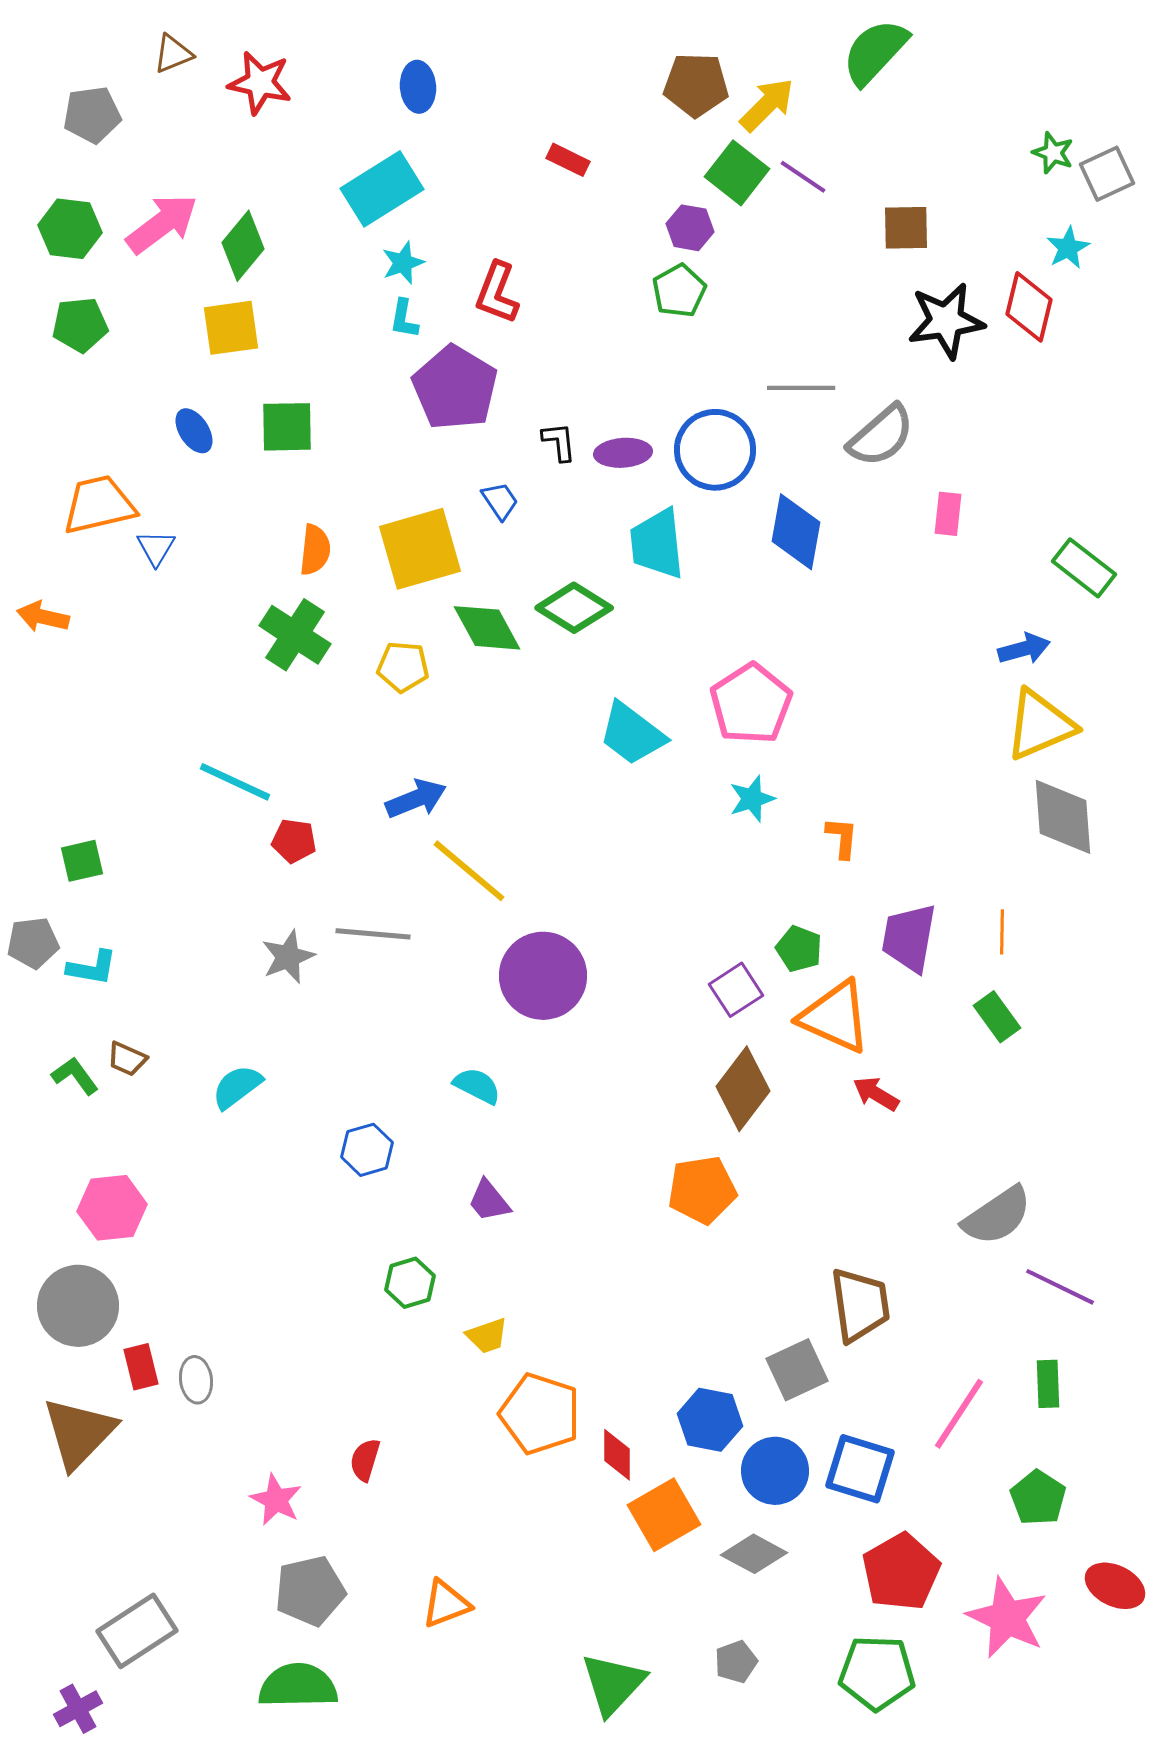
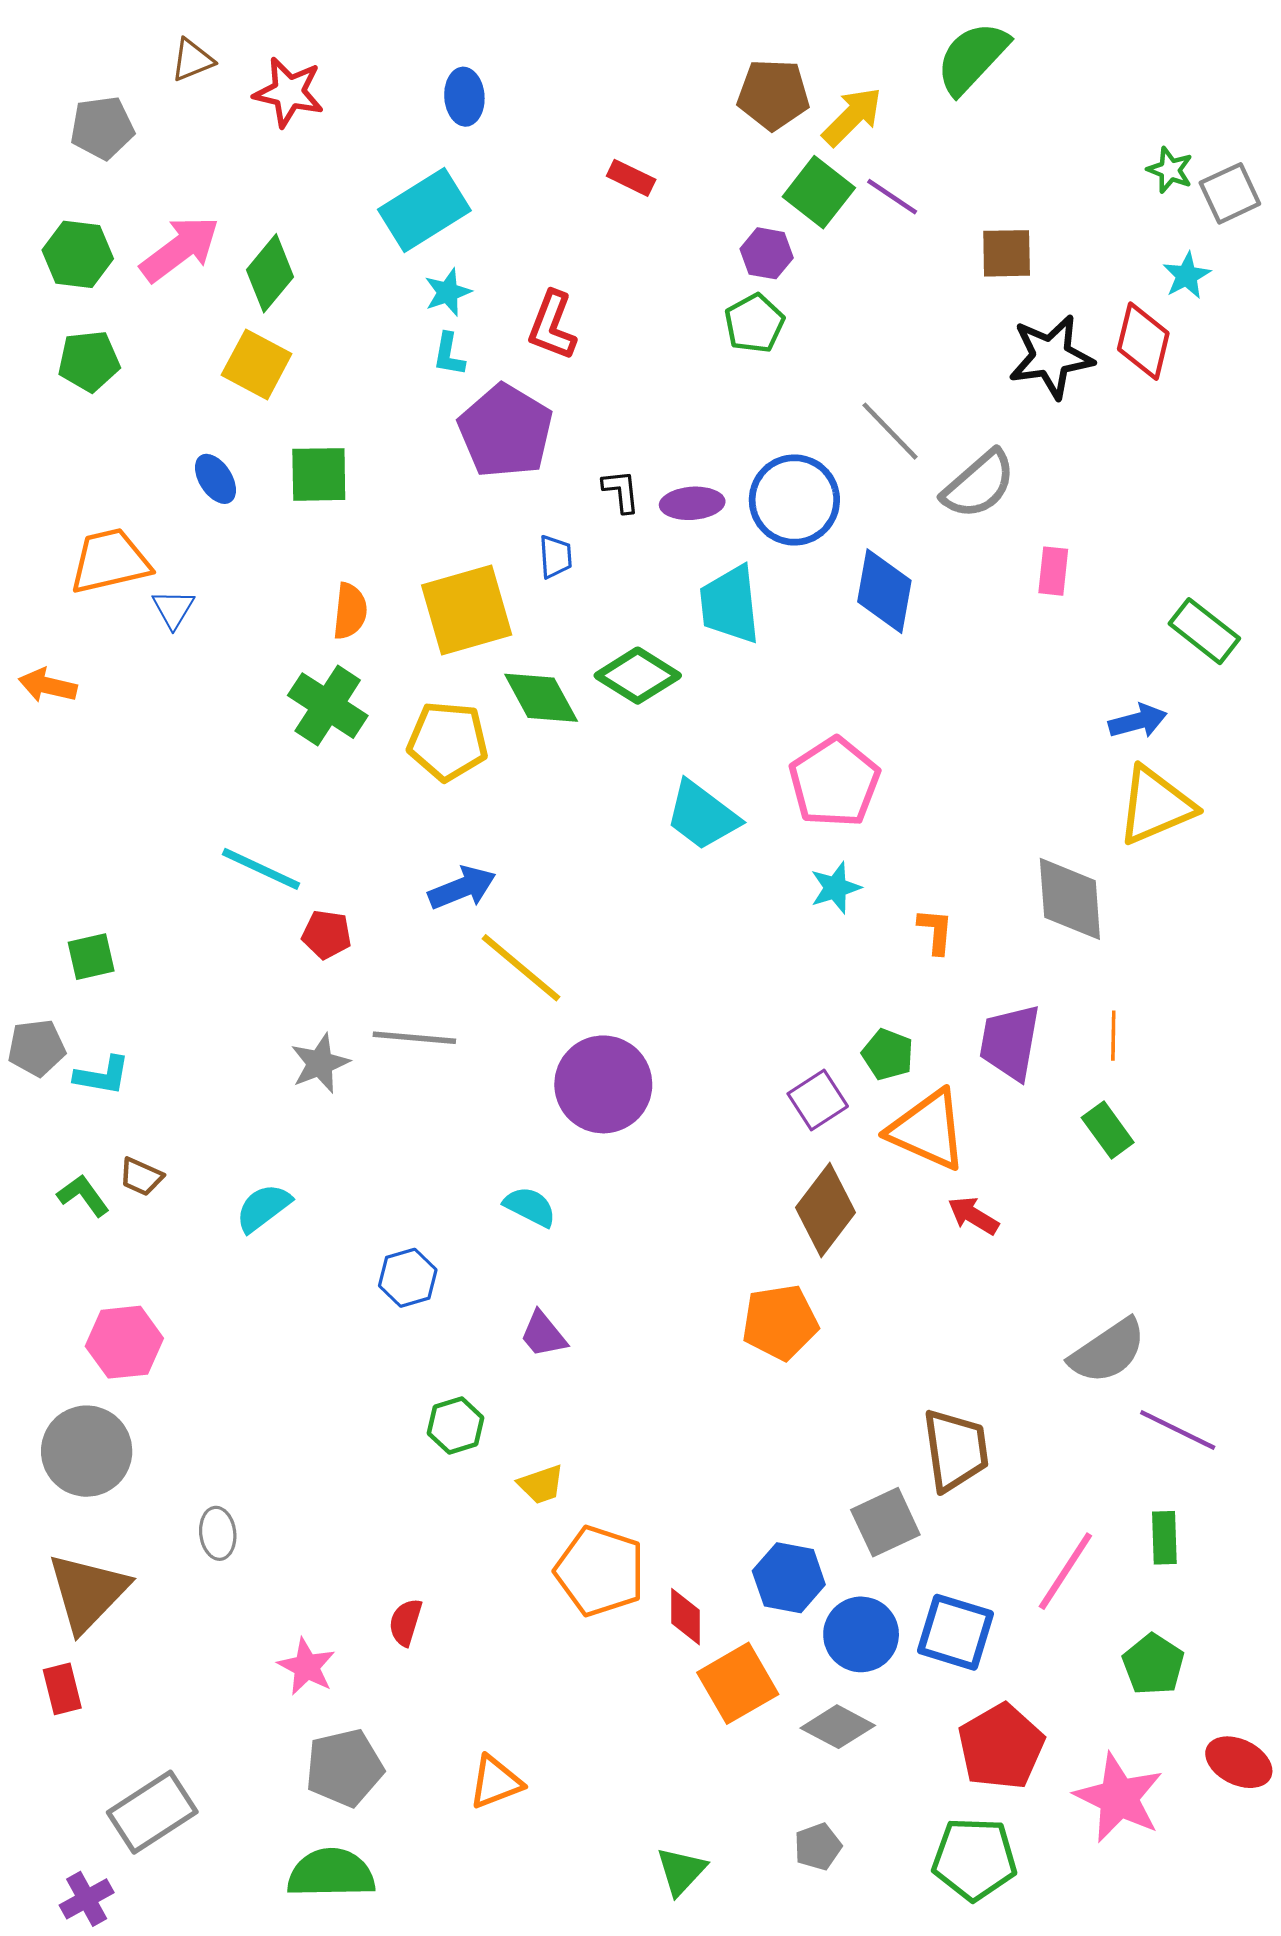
yellow square: (231, 328) -> (257, 364), turned 36
gray line: (801, 388) -> (890, 431), turned 46
blue trapezoid: (500, 501) -> (556, 557), turned 30
yellow pentagon: (403, 667) -> (448, 741), size x1.4
gray diamond: (1063, 817) -> (1070, 899), moved
red rectangle: (141, 1367) -> (62, 1689), moved
green triangle: (613, 1684) -> (681, 1871), size x0.7

